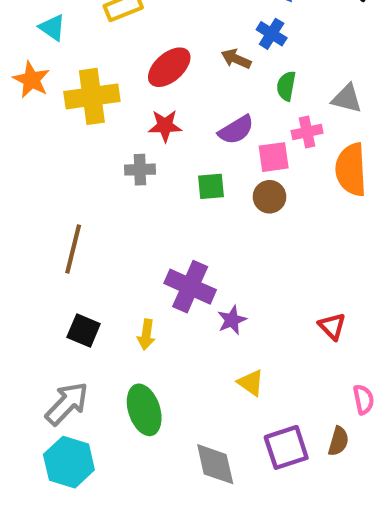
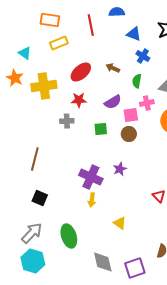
blue cross: (272, 34) -> (143, 56), moved
purple star: (232, 320) -> (120, 169), moved
yellow arrow: (146, 335) -> (92, 200), moved
purple square: (286, 447) -> (135, 268), moved

